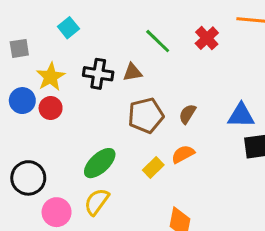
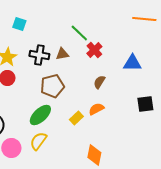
cyan square: (68, 28) -> (19, 24), turned -32
red cross: (207, 38) -> (94, 50), moved
brown pentagon: (146, 115) -> (52, 86), moved
blue triangle: (241, 115) -> (132, 63), moved

